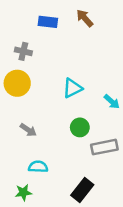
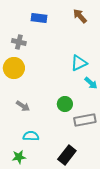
brown arrow: (85, 18) -> (80, 16), moved
cyan triangle: (72, 88) -> (79, 63), moved

